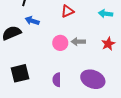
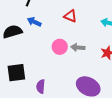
red triangle: (68, 11) -> (70, 16), turned 40
purple semicircle: (57, 80) -> (41, 86), moved

